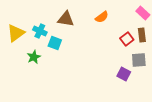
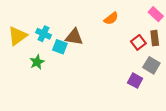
brown triangle: (66, 19) -> (74, 37), moved
gray square: (139, 60) -> (151, 65), turned 35

